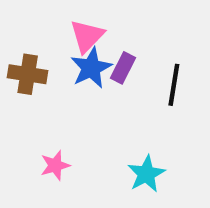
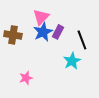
black line: (174, 85) -> (82, 40), turned -30
cyan star: (146, 174) -> (72, 61), moved

